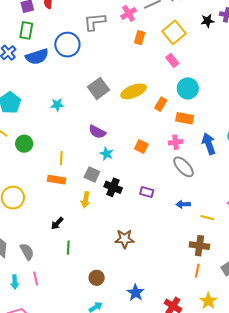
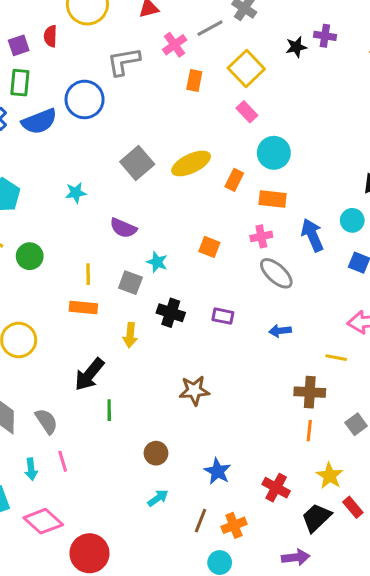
purple semicircle: (97, 132) -> (123, 228), moved
gray square: (92, 175) -> (130, 283), moved
yellow line: (207, 218) -> (336, 358), moved
black arrow: (57, 223) -> (89, 374), size x1.6

